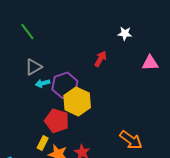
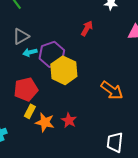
red pentagon: (57, 121) -> (26, 89), moved, turned -30
orange arrow: (131, 140) -> (112, 90), moved

